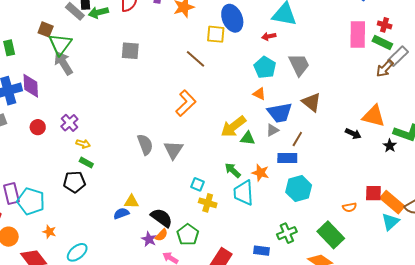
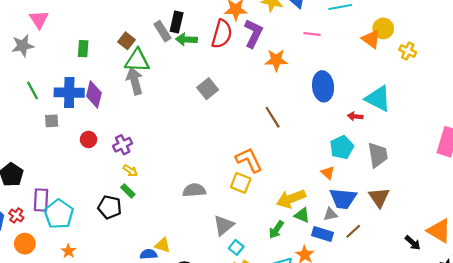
yellow square: (216, 34) -> (241, 183), moved
green triangle: (60, 44) -> (137, 61), turned 40
gray square: (130, 51) -> (208, 89), turned 30
orange L-shape: (186, 103) -> (249, 160), turned -88
gray semicircle: (145, 145) -> (194, 190), turned -90
gray triangle: (173, 150) -> (224, 225), moved
blue rectangle: (287, 158) -> (323, 234), moved
green arrow: (233, 170) -> (276, 230), moved, turned -114

